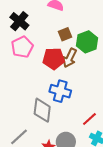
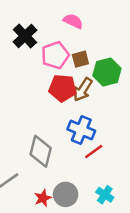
pink pentagon: (22, 47) -> (55, 55), moved
blue cross: (60, 91) -> (81, 130), moved
red line: (89, 119) -> (94, 152), moved

